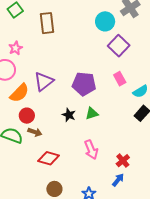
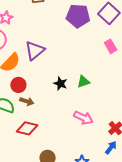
purple pentagon: (84, 84) -> (78, 16), moved
pink arrow: (91, 150) -> (83, 118), turned -42
red diamond: (49, 158) -> (27, 128), moved

